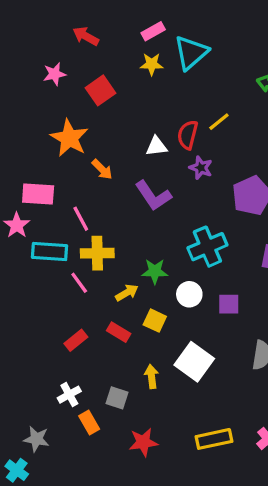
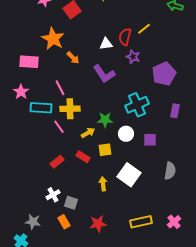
pink rectangle: (38, 194) -> (29, 62), moved
yellow square: (155, 321) -> (105, 150), turned -32
gray square: (117, 398) -> (71, 203), moved
orange rectangle: (89, 423) -> (64, 222), moved

